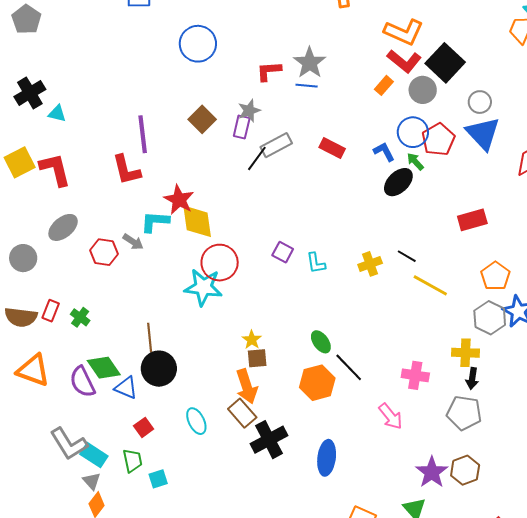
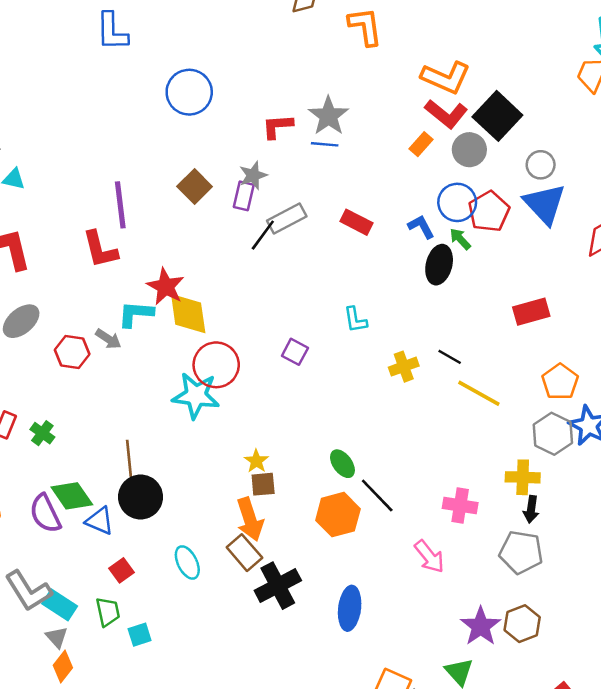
black ellipse: (398, 182) -> (439, 265), turned -32
cyan L-shape: (316, 263) -> (355, 320), moved

